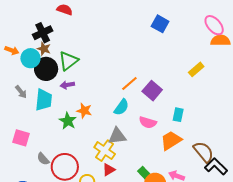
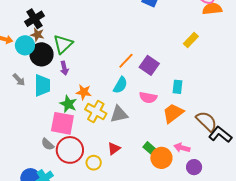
purple arrow: (67, 85) -> (64, 68), turned -88
pink square: (21, 138) -> (62, 123), moved, size x1.4
yellow cross: (105, 151) -> (96, 111), moved

